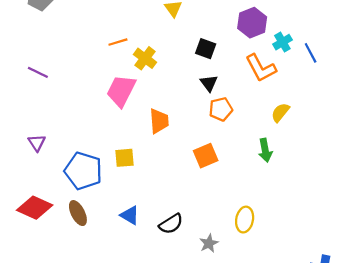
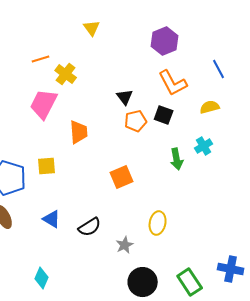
cyan cross: (282, 42) -> (204, 146), moved
black square: (206, 49) -> (164, 115), moved
yellow semicircle: (280, 112) -> (210, 107), moved, turned 36
orange square: (206, 156) -> (122, 177), moved

